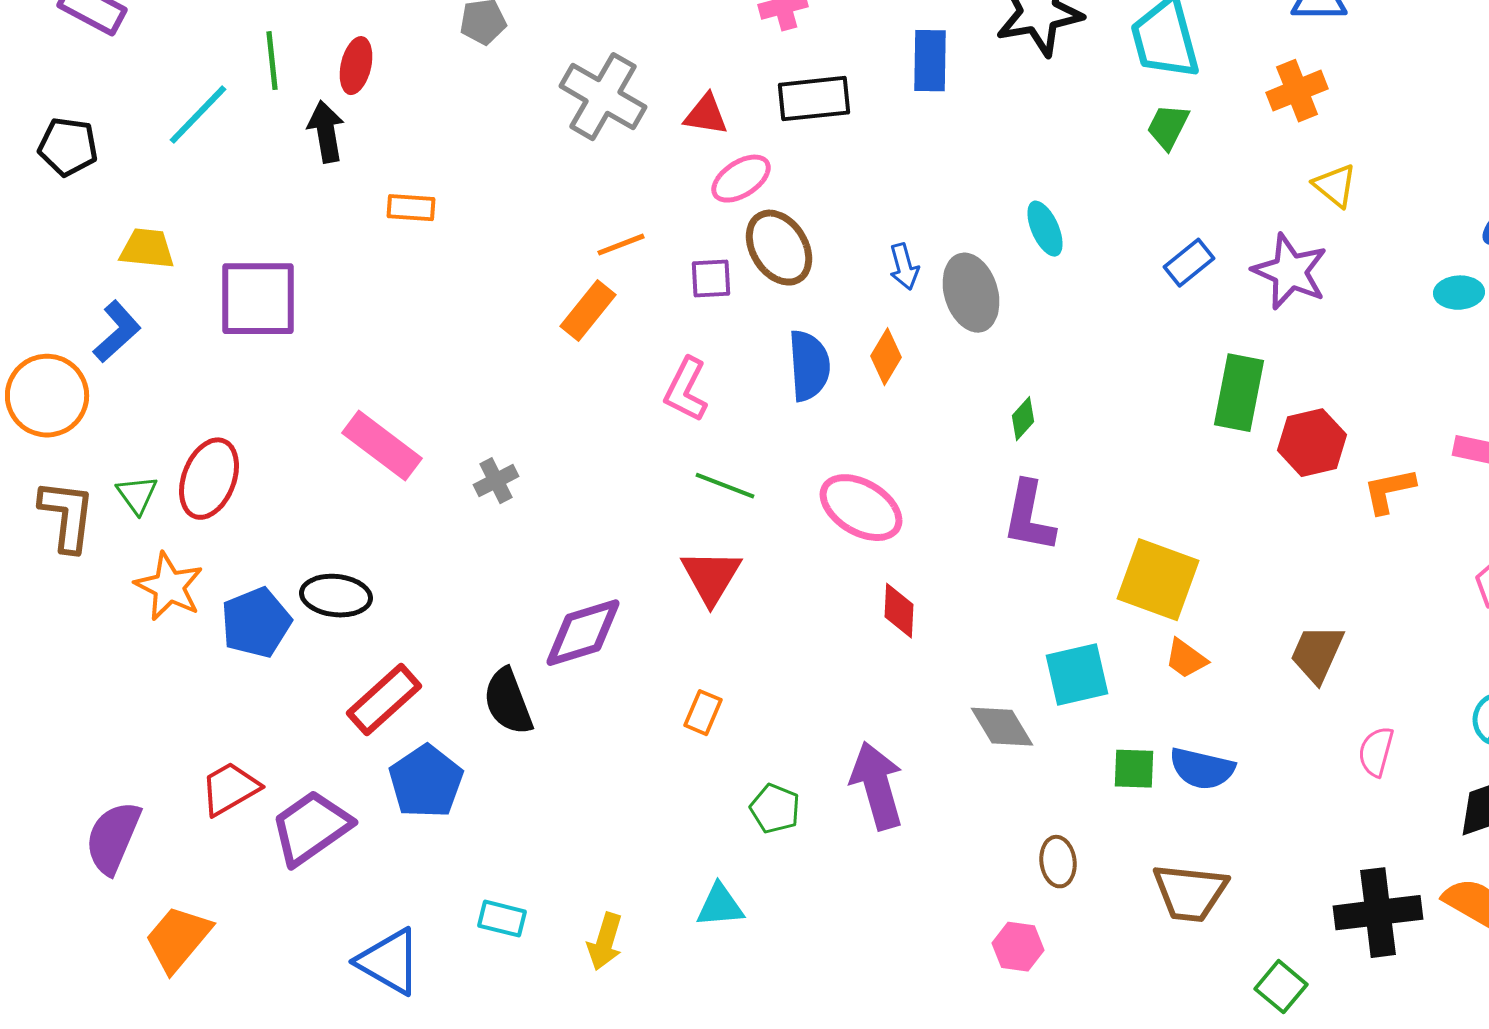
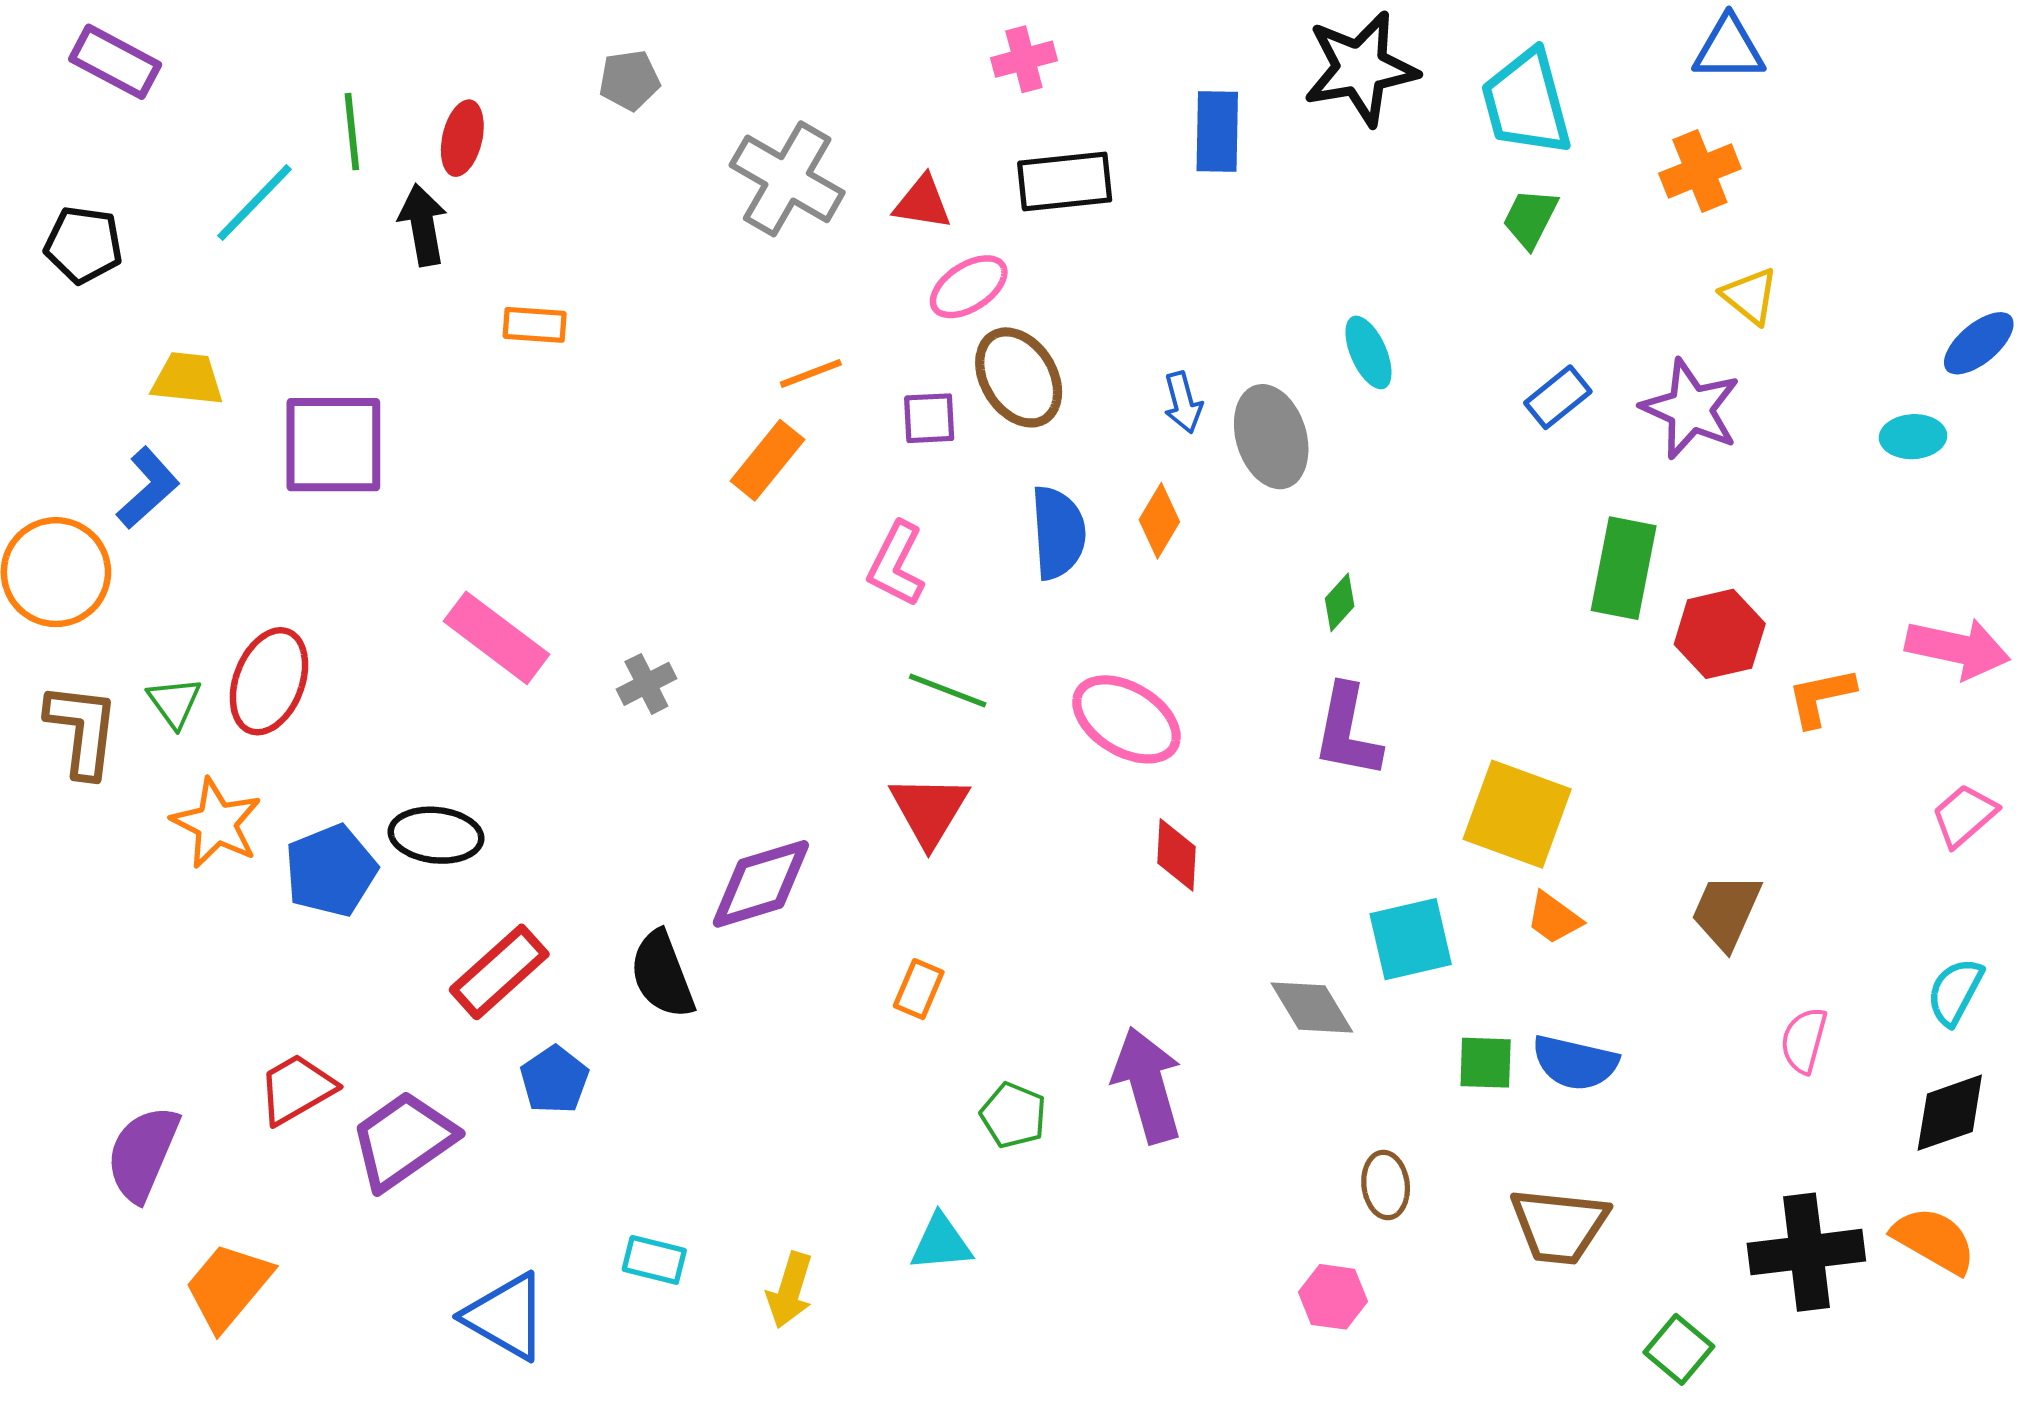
blue pentagon: (426, 782) -> (554, 1080), size x0.7

